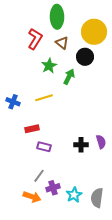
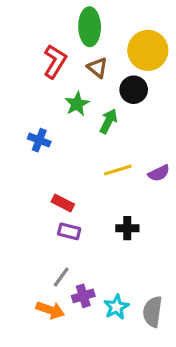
yellow line: (44, 98) -> (118, 170), moved
blue cross: (13, 102) -> (39, 140), moved
red rectangle: (32, 129) -> (63, 203), moved, turned 40
purple semicircle: (101, 142) -> (159, 173), moved, turned 80

